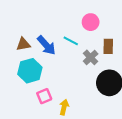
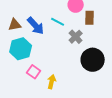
brown rectangle: (108, 46) -> (90, 18), moved
pink square: (44, 96) -> (34, 72), turned -32

